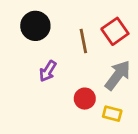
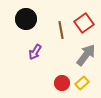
red circle: (85, 99) -> (62, 83), moved
yellow rectangle: (112, 114) -> (82, 83), turned -56

